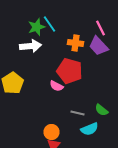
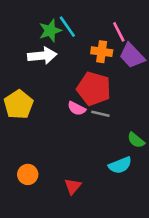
pink line: (100, 28) -> (119, 32), moved
gray line: (78, 113) -> (100, 114), moved
orange circle: (52, 132) -> (28, 174), moved

